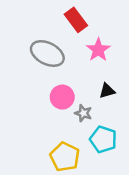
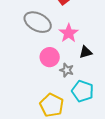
pink star: (98, 50) -> (69, 33), moved

